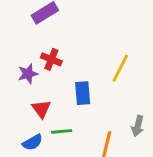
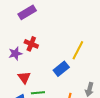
blue rectangle: (83, 93) -> (61, 69), moved, turned 56

